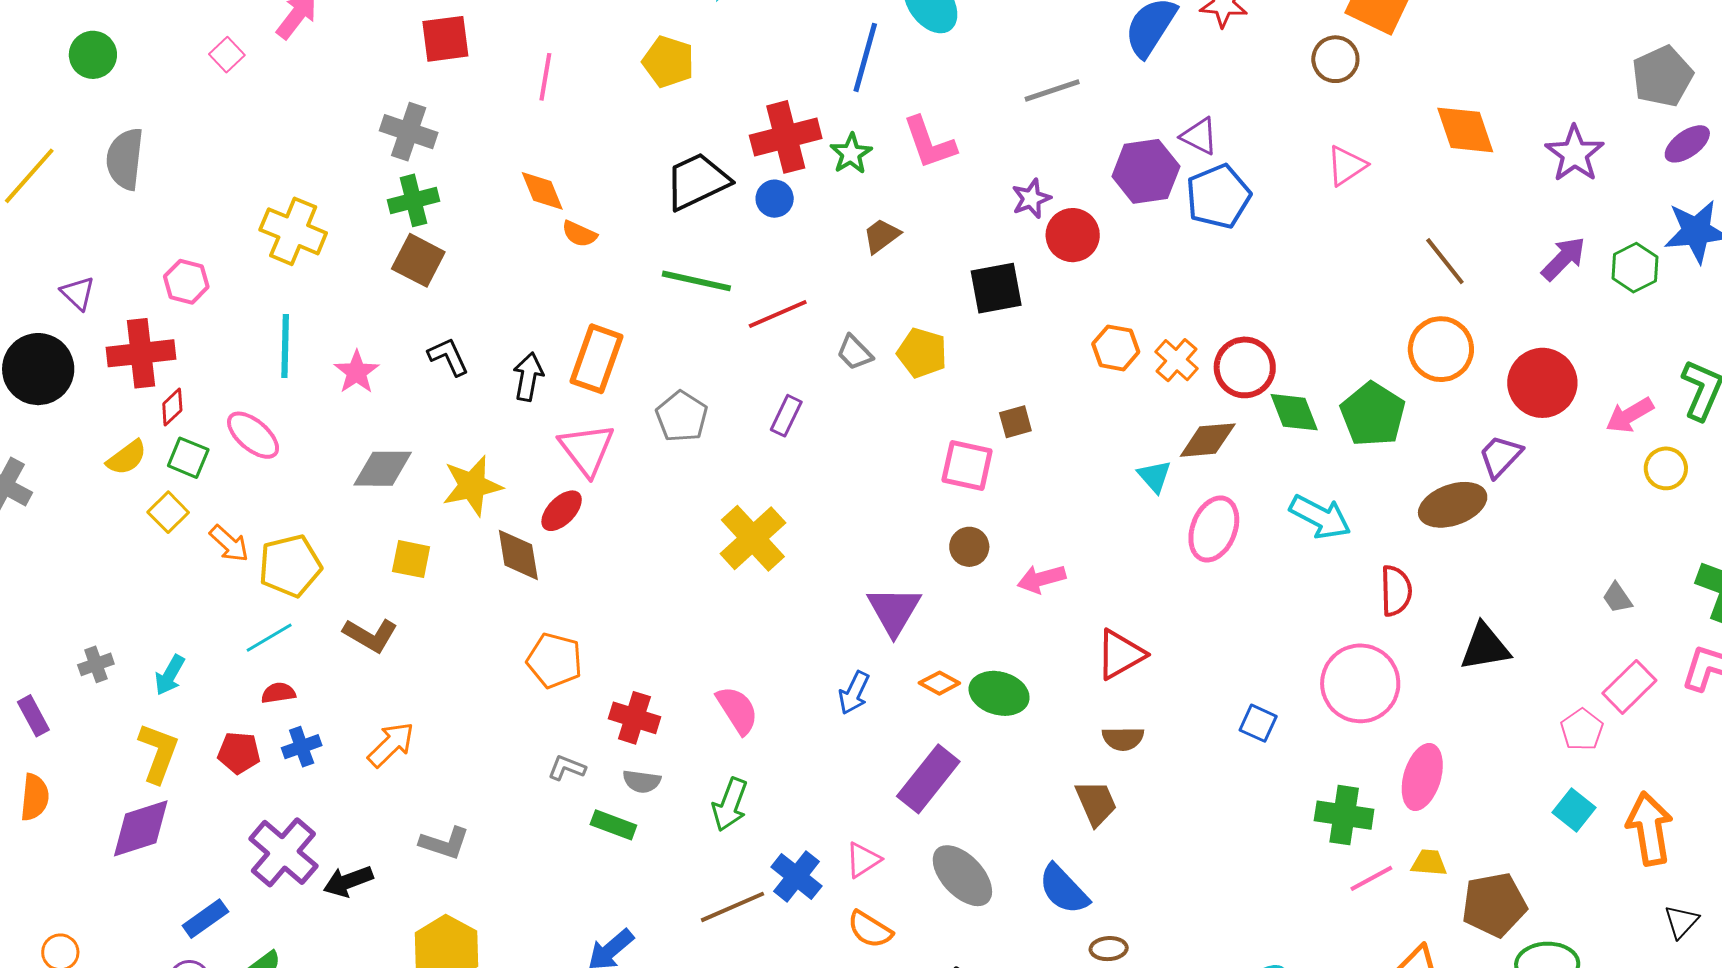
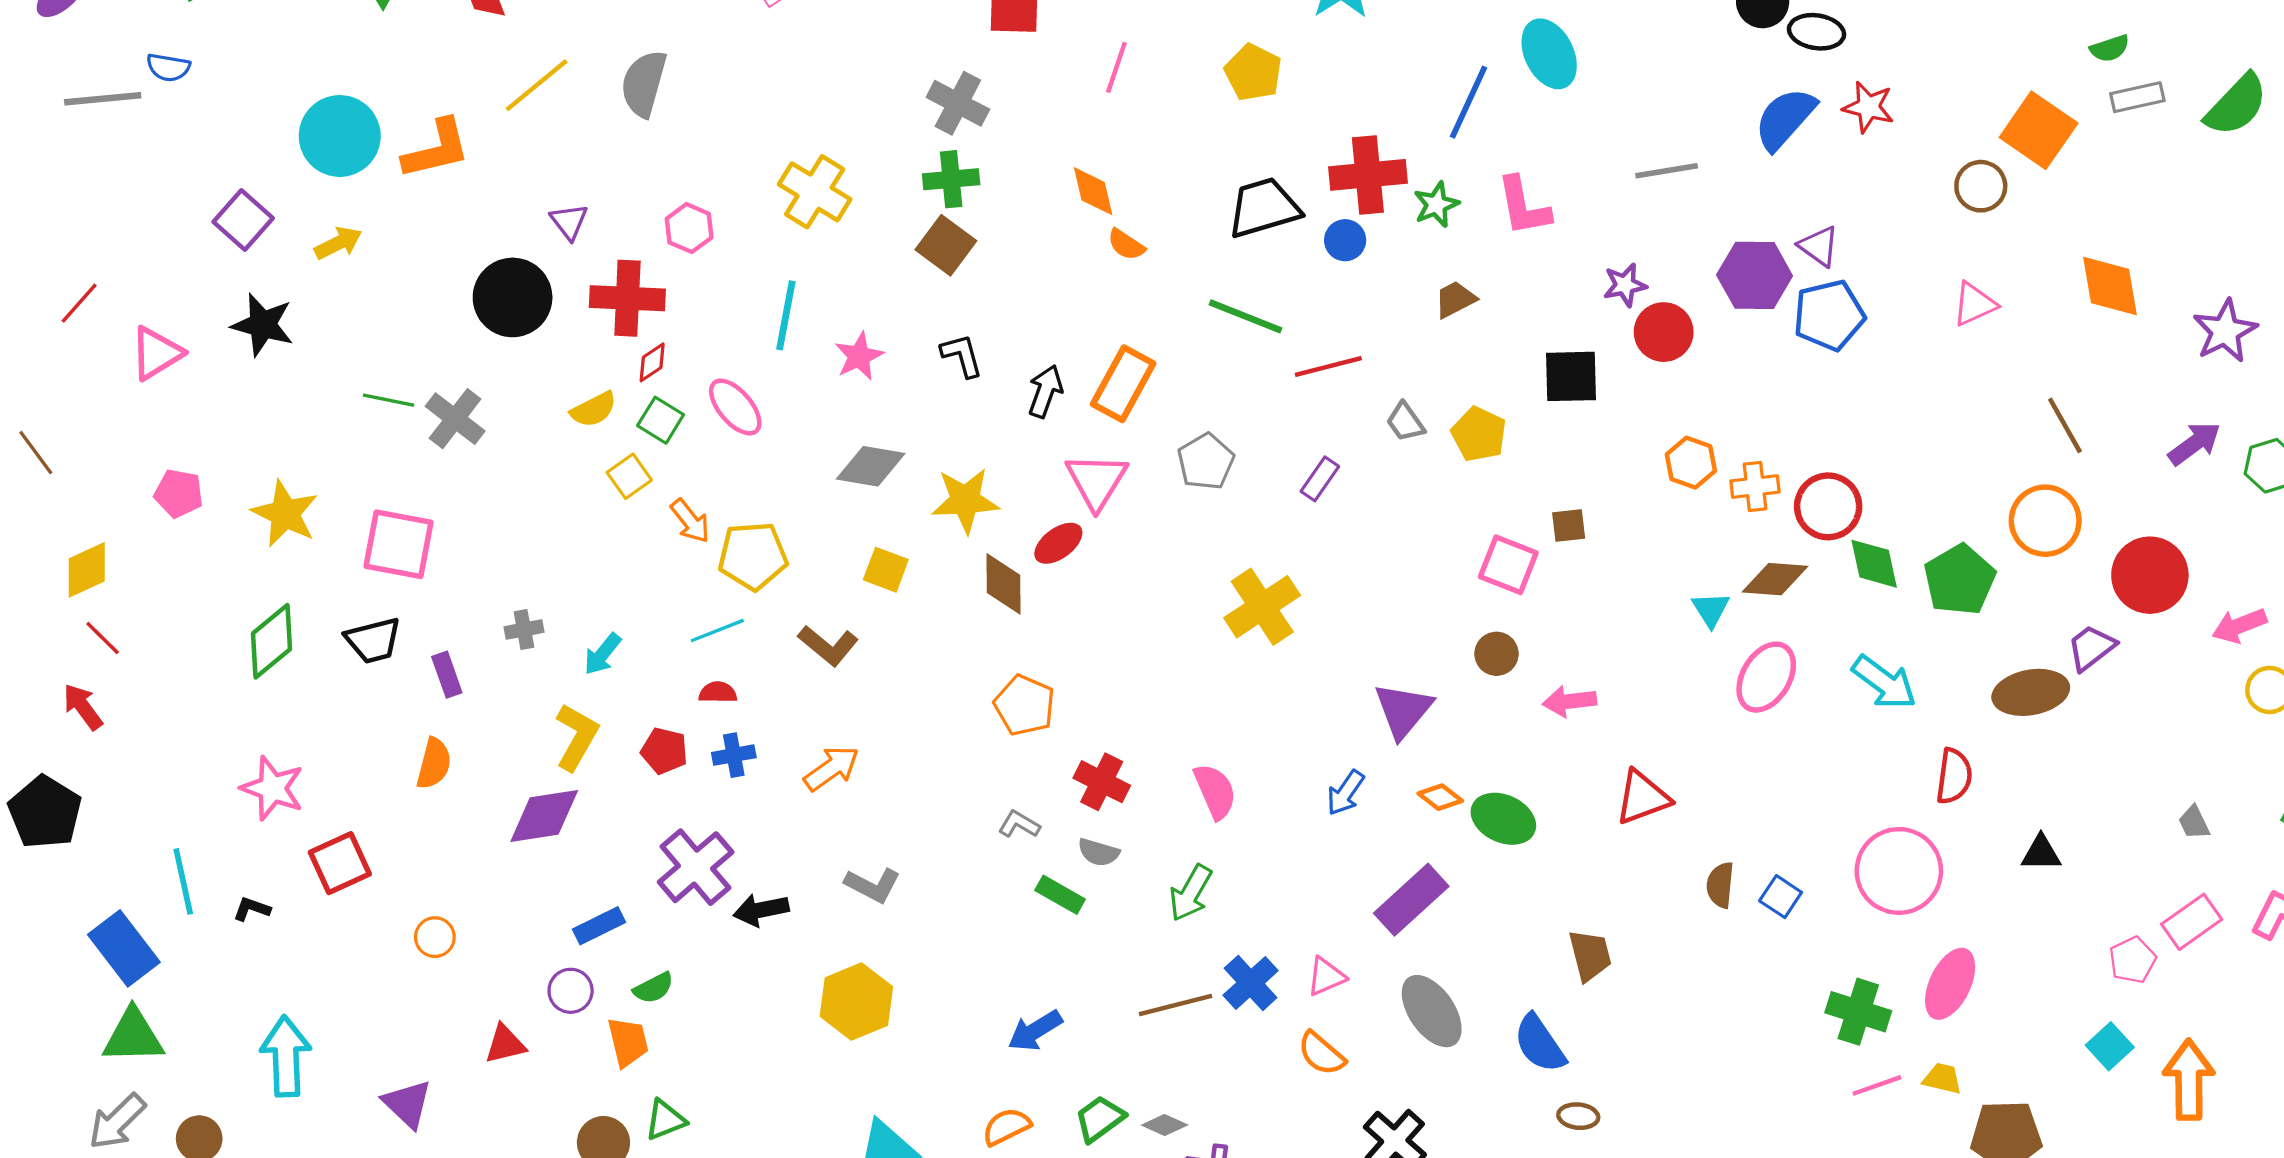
orange cross: (1176, 360) -> (1755, 486), turned 33
black triangle: (1485, 647) -> (2041, 853), size x0.7
brown semicircle: (1123, 739) -> (1720, 885), moved, turned 87

